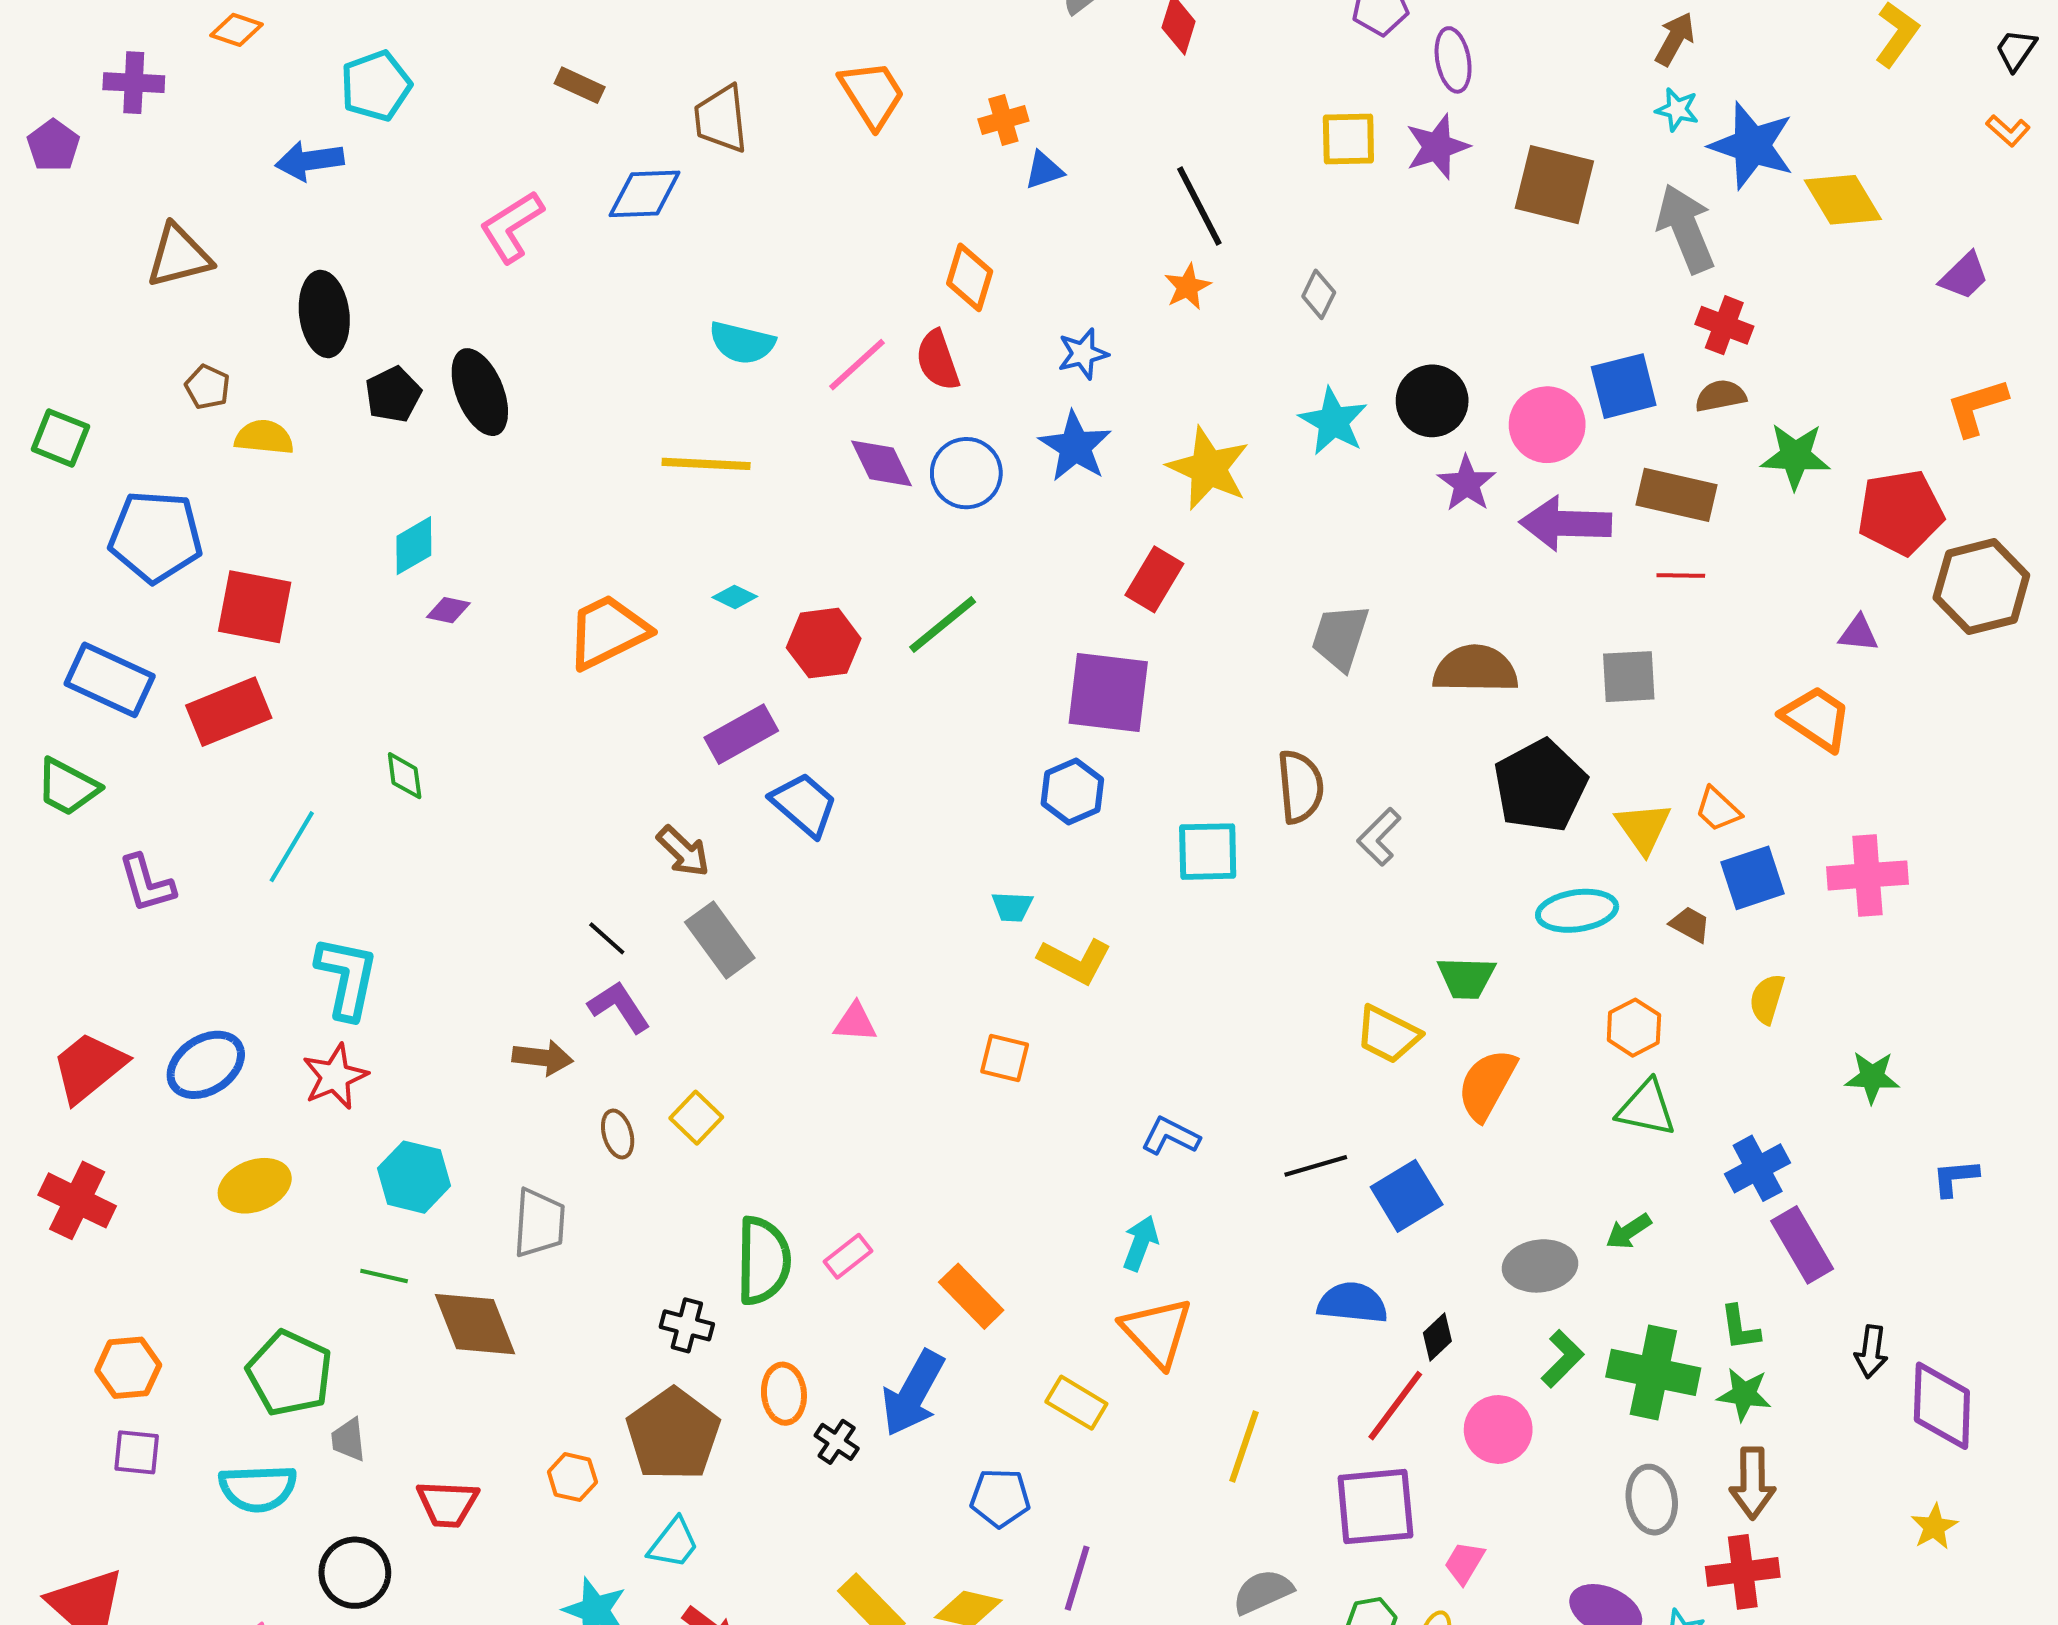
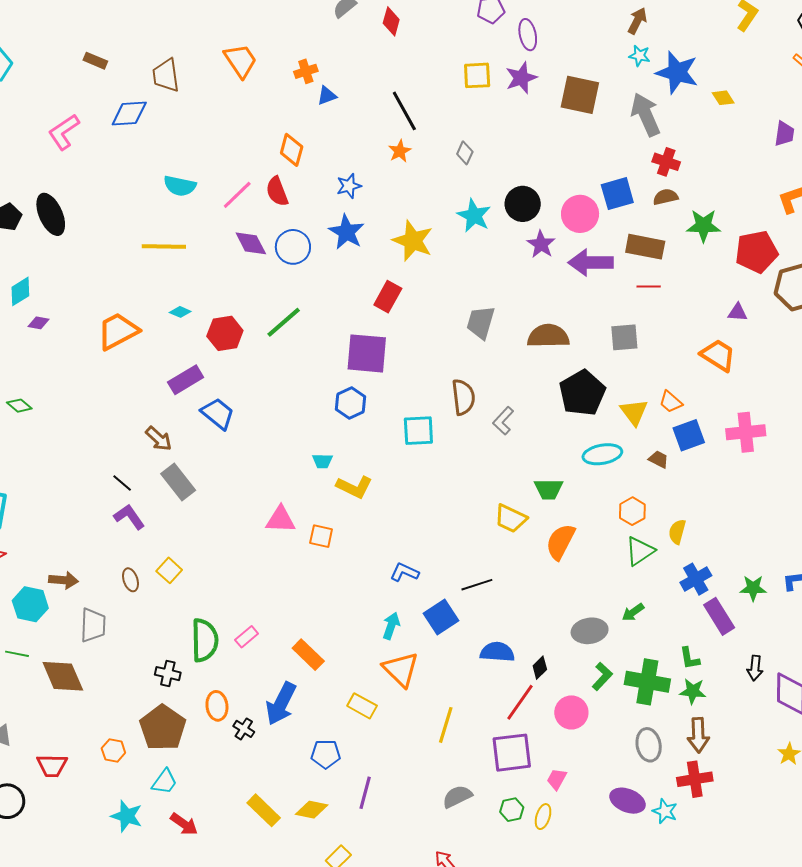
yellow diamond: (1843, 200) -> (723, 98), size x0.6
purple trapezoid: (1964, 276) -> (784, 134), turned -36
green diamond: (405, 776) -> (19, 406), turned -40
yellow semicircle: (1767, 999) -> (677, 532), moved
pink triangle: (855, 1022) -> (280, 520), moved, size x1.4
brown arrow: (543, 1058) -> (63, 580), moved
green star: (1872, 1077) -> (753, 588), moved
green triangle: (1646, 1108) -> (640, 551), turned -44
blue square: (1407, 1196) -> (441, 617), moved

